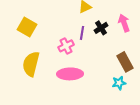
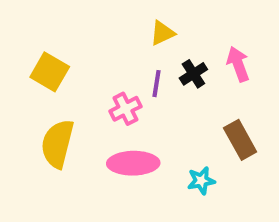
cyan star: (119, 83) -> (201, 181), moved

